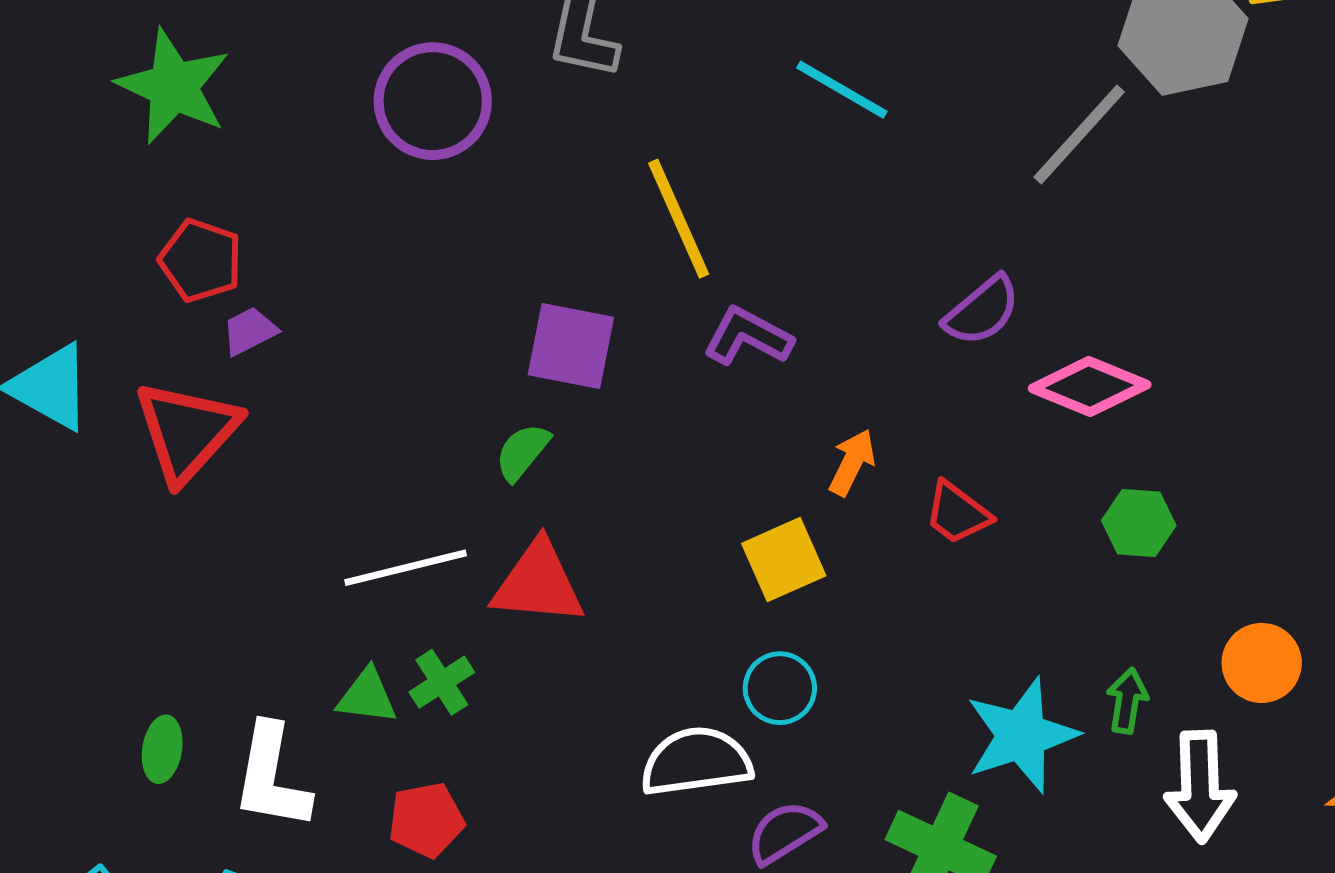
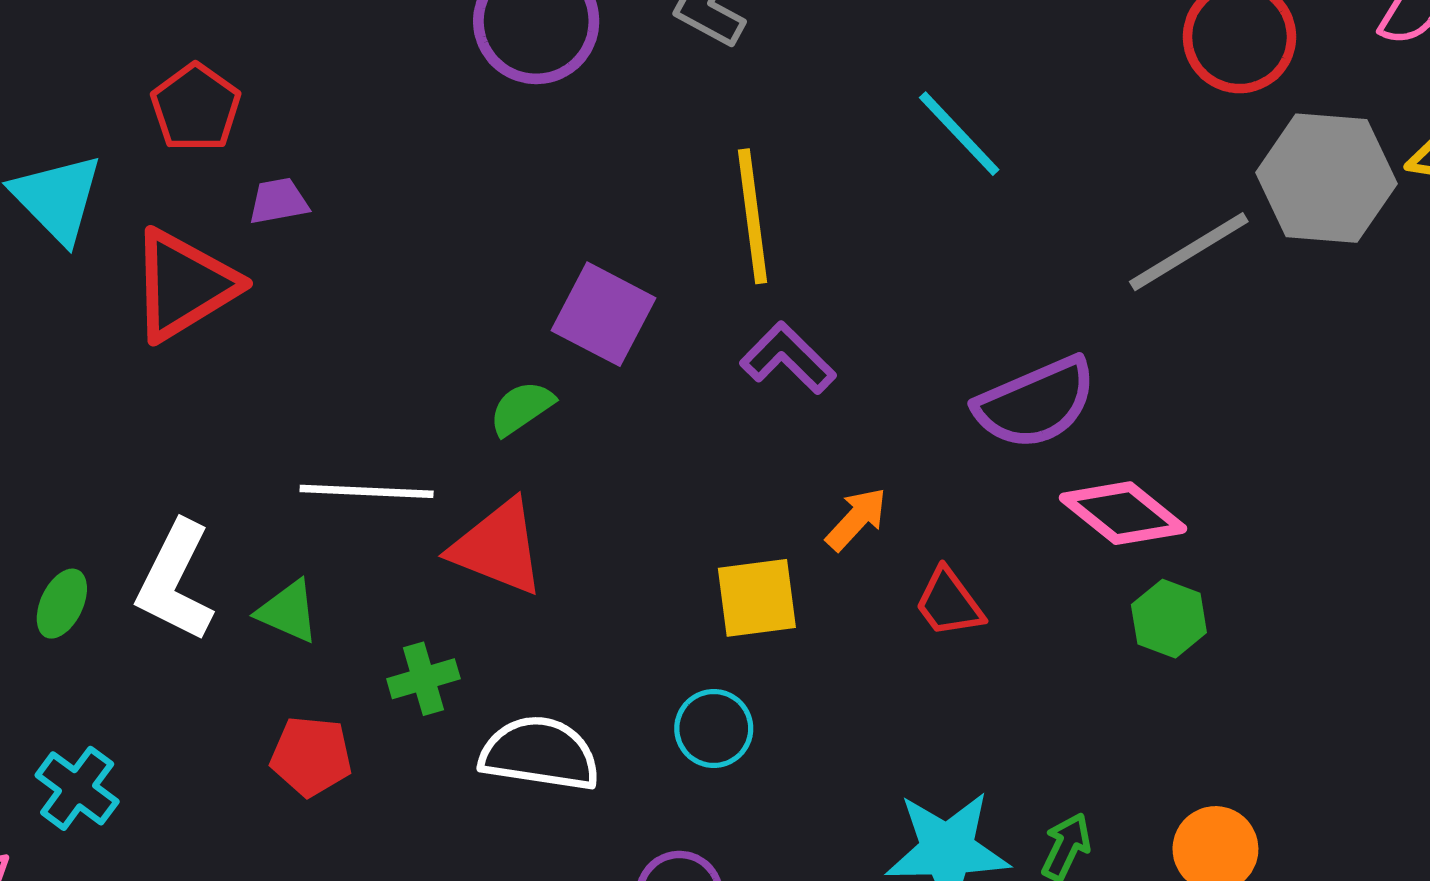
red pentagon: (201, 260) -> (196, 108), moved
purple semicircle: (982, 311) -> (1036, 403), size x1.4
green hexagon: (1139, 523) -> (1169, 619), moved
green cross: (442, 682) -> (423, 679), moved
white semicircle: (696, 762) -> (540, 754), moved
white L-shape: (272, 777) -> (175, 581), moved

